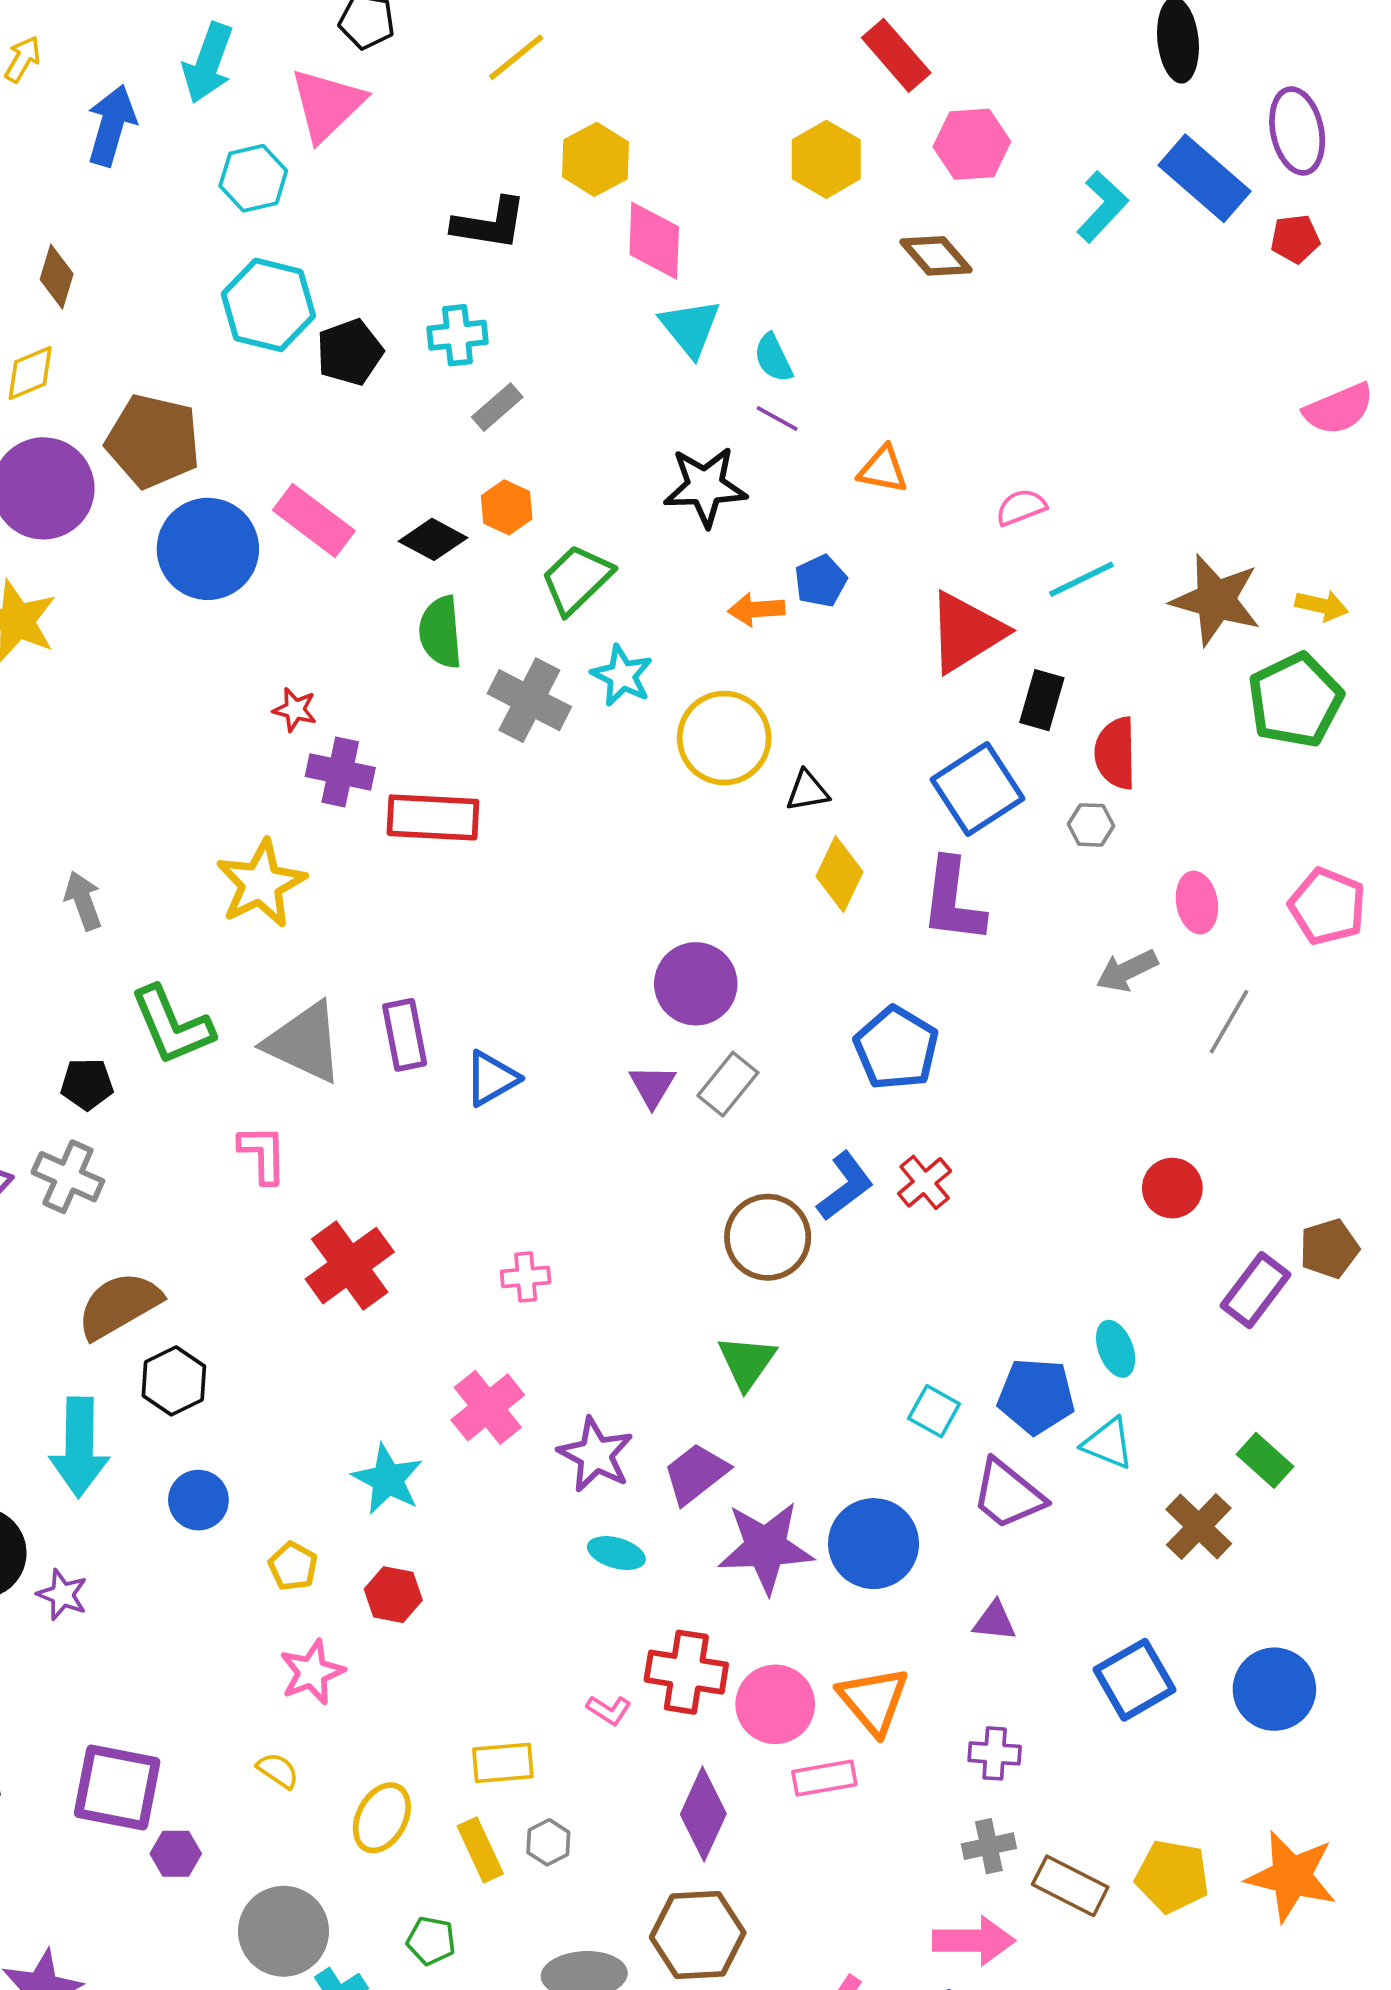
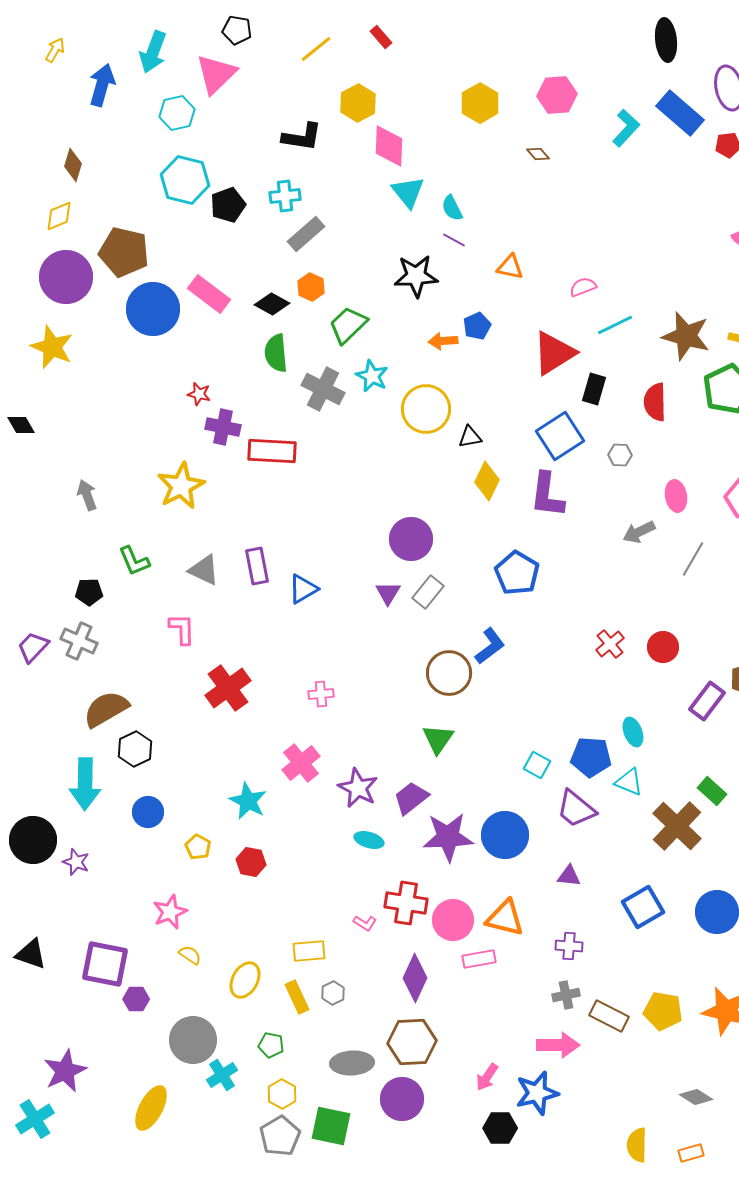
red rectangle: (896, 55) -> (381, 37), moved, size x0.6
brown diamond: (936, 256) -> (538, 154), size x0.6
gray rectangle: (497, 407) -> (306, 234), size x1.4
red semicircle: (1116, 753) -> (655, 402), moved
green L-shape: (172, 1025) -> (134, 561), size x0.7
gray triangle: (304, 1042) -> (204, 570), size x0.7
red cross: (925, 1182) -> (610, 644), moved
brown cross: (1199, 1527) -> (677, 826), size x1.4
pink star: (312, 1672) -> (170, 912), moved
orange triangle: (874, 1701) -> (505, 918), turned -36

